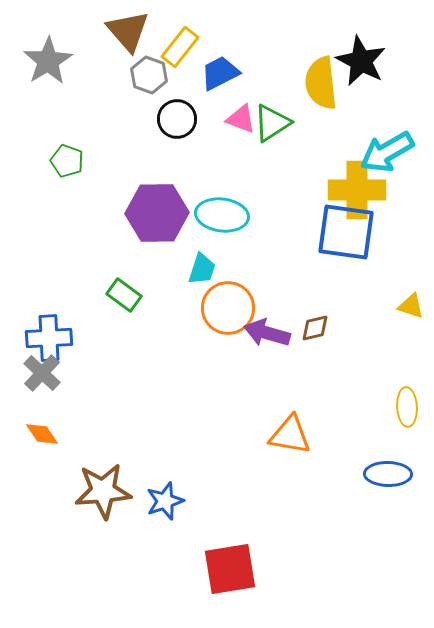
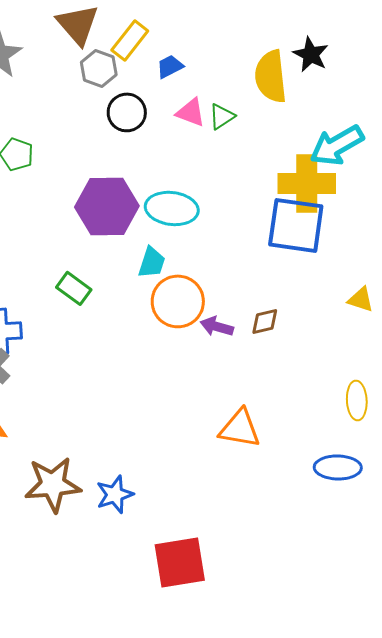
black star: (361, 61) -> (311, 54), size x0.7
blue trapezoid: (220, 73) -> (170, 66), size x0.7
green triangle: (272, 123) -> (222, 116), size x0.7
purple arrow: (267, 333) -> (217, 326), size x0.7

